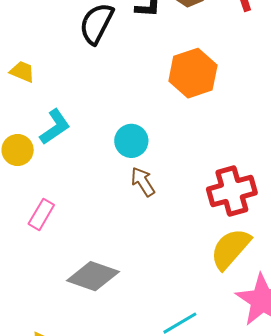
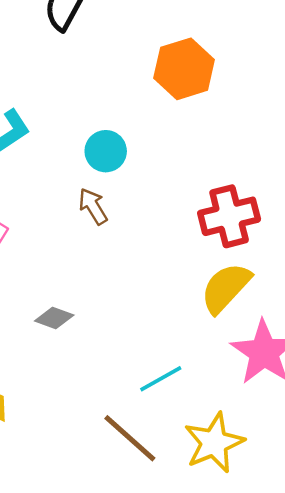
brown arrow: (143, 182) -> (93, 206), moved
gray diamond: (93, 276) -> (54, 318), size x0.6

